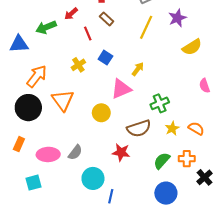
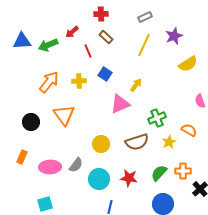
blue triangle: (19, 44) -> (22, 41), moved
yellow cross: (78, 65) -> (79, 81), turned 32
orange arrow: (37, 76) -> (49, 82), moved
black circle: (28, 108) -> (31, 122), size x0.7
yellow circle: (101, 113) -> (101, 144), moved
orange semicircle: (196, 128) -> (189, 130), moved
red star: (121, 152) -> (129, 178), moved
cyan circle: (93, 178) -> (99, 179), moved
cyan square: (34, 183) -> (45, 204), moved

